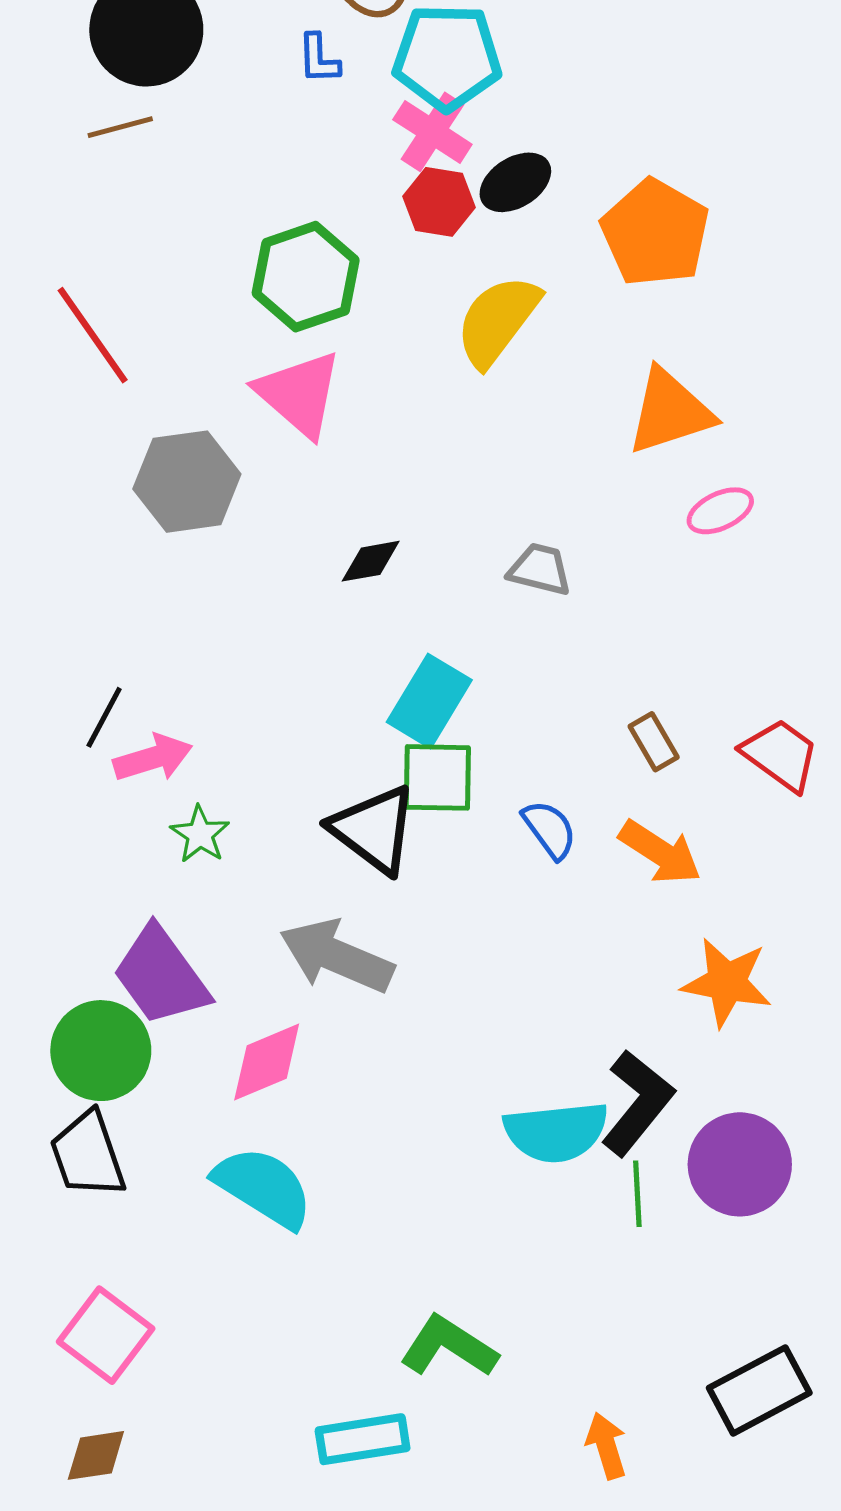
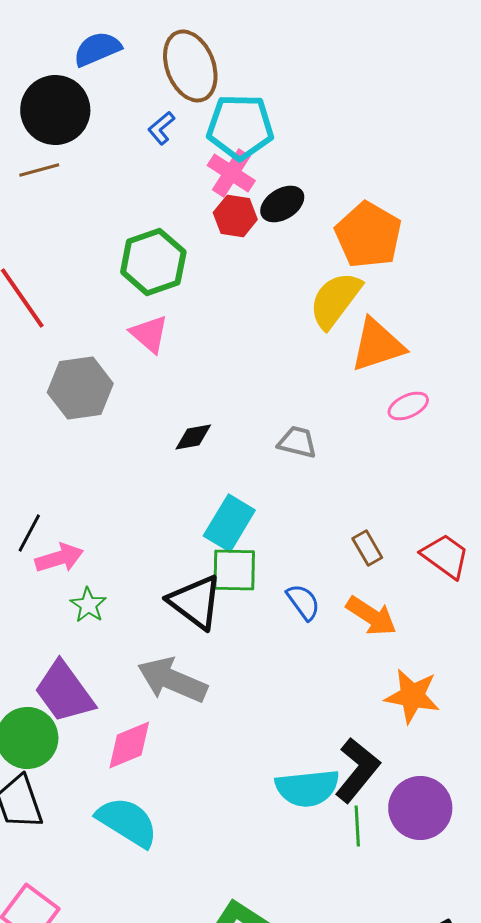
blue L-shape: (319, 59) -> (161, 128), turned 52
yellow semicircle: (498, 321) -> (335, 300), moved
pink triangle: (299, 394) -> (149, 334), size x0.7

